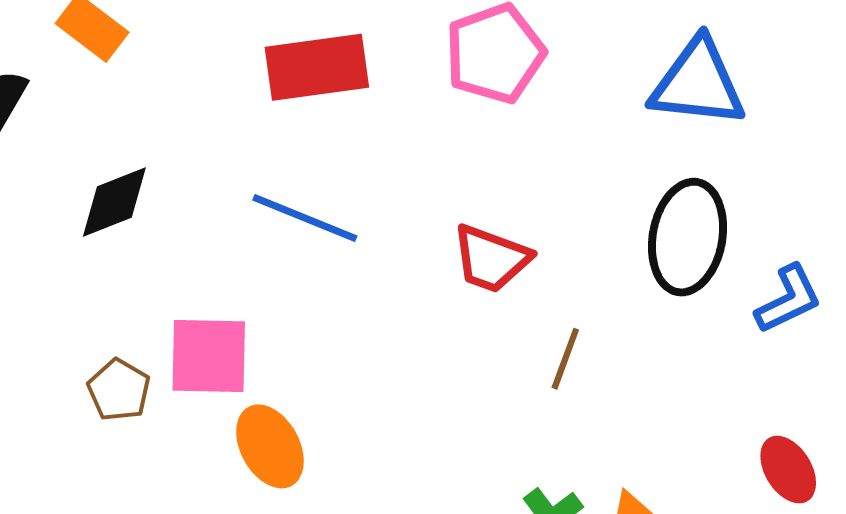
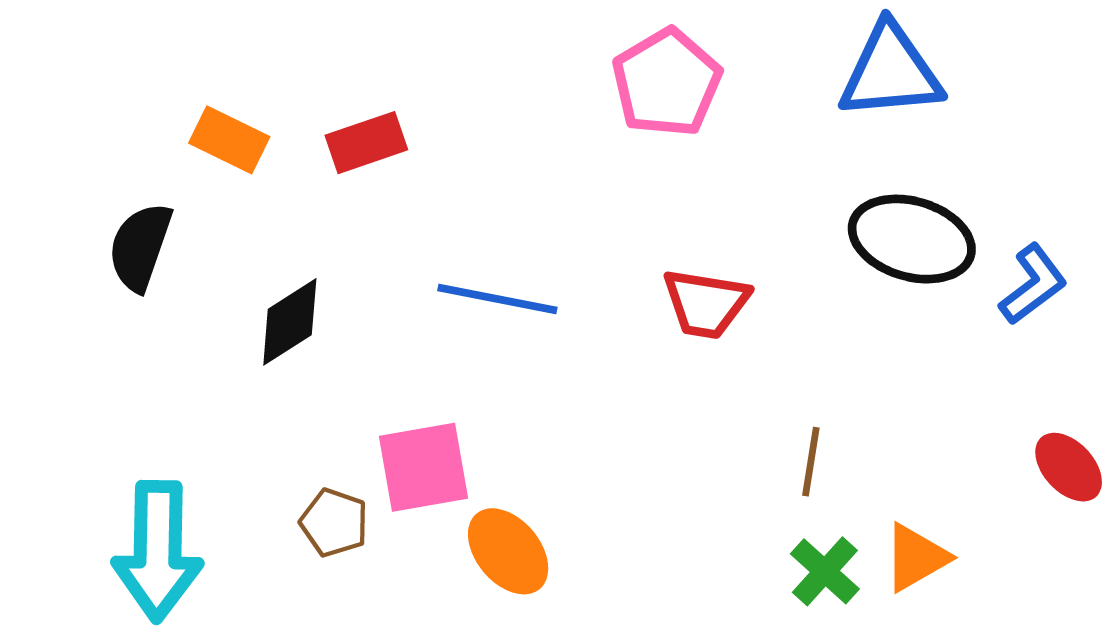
red rectangle: (317, 67) -> (366, 143), moved, size x0.7
black ellipse: (688, 237) -> (912, 239), turned -73
brown line: (565, 359) -> (811, 462), moved

